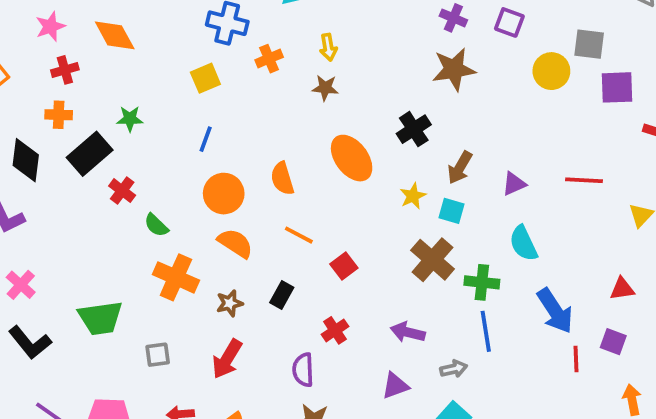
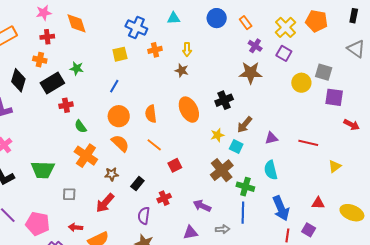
red cross: (122, 191) -> (66, 105), turned 32
black rectangle: (282, 295) -> (137, 184), moved

